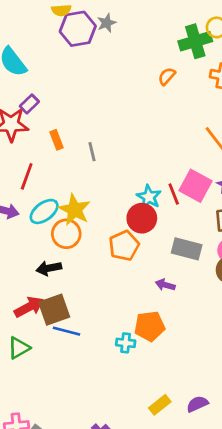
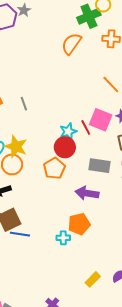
orange semicircle: (167, 76) -> (71, 44), size x1.6
cyan star: (149, 197) -> (68, 131), turned 30
purple arrow: (165, 285) -> (87, 193), size x1.6

